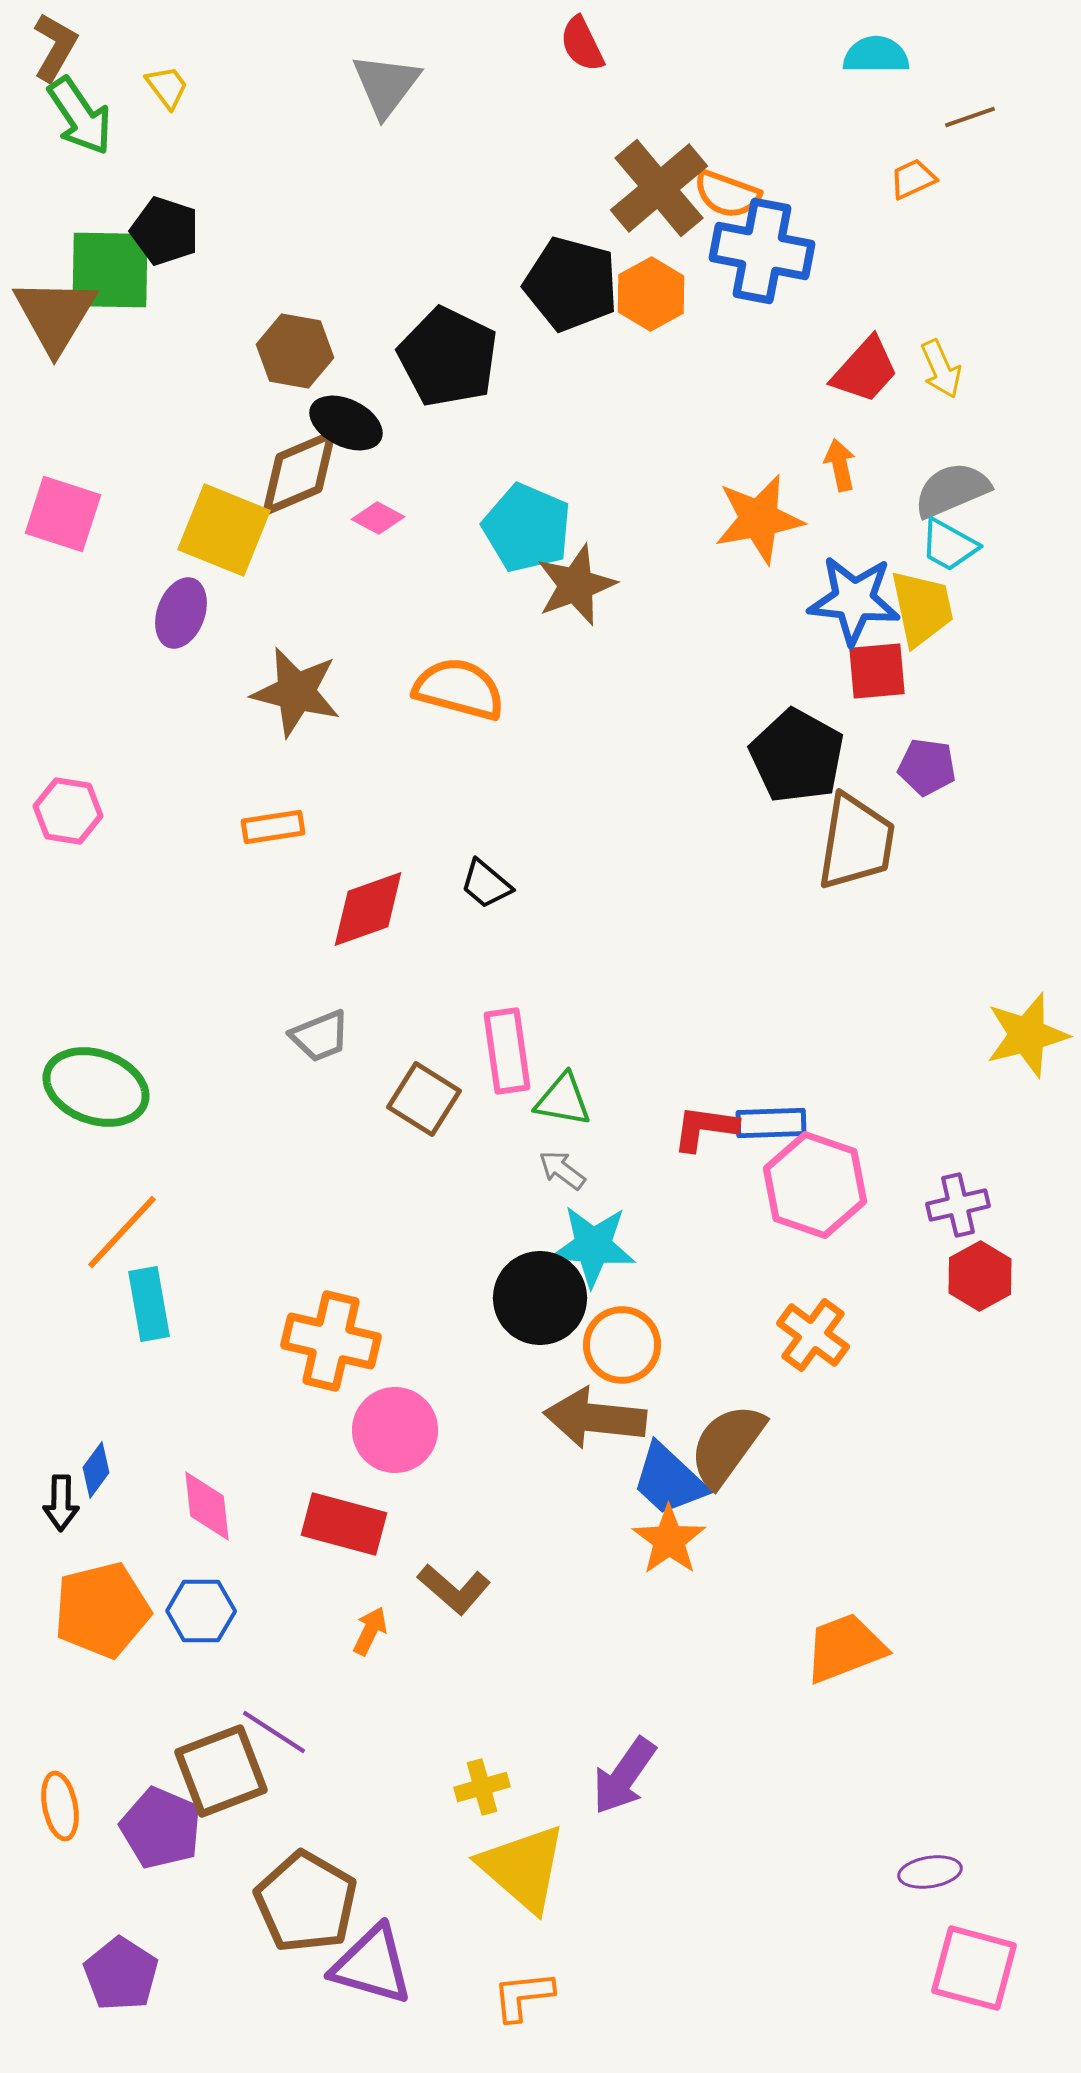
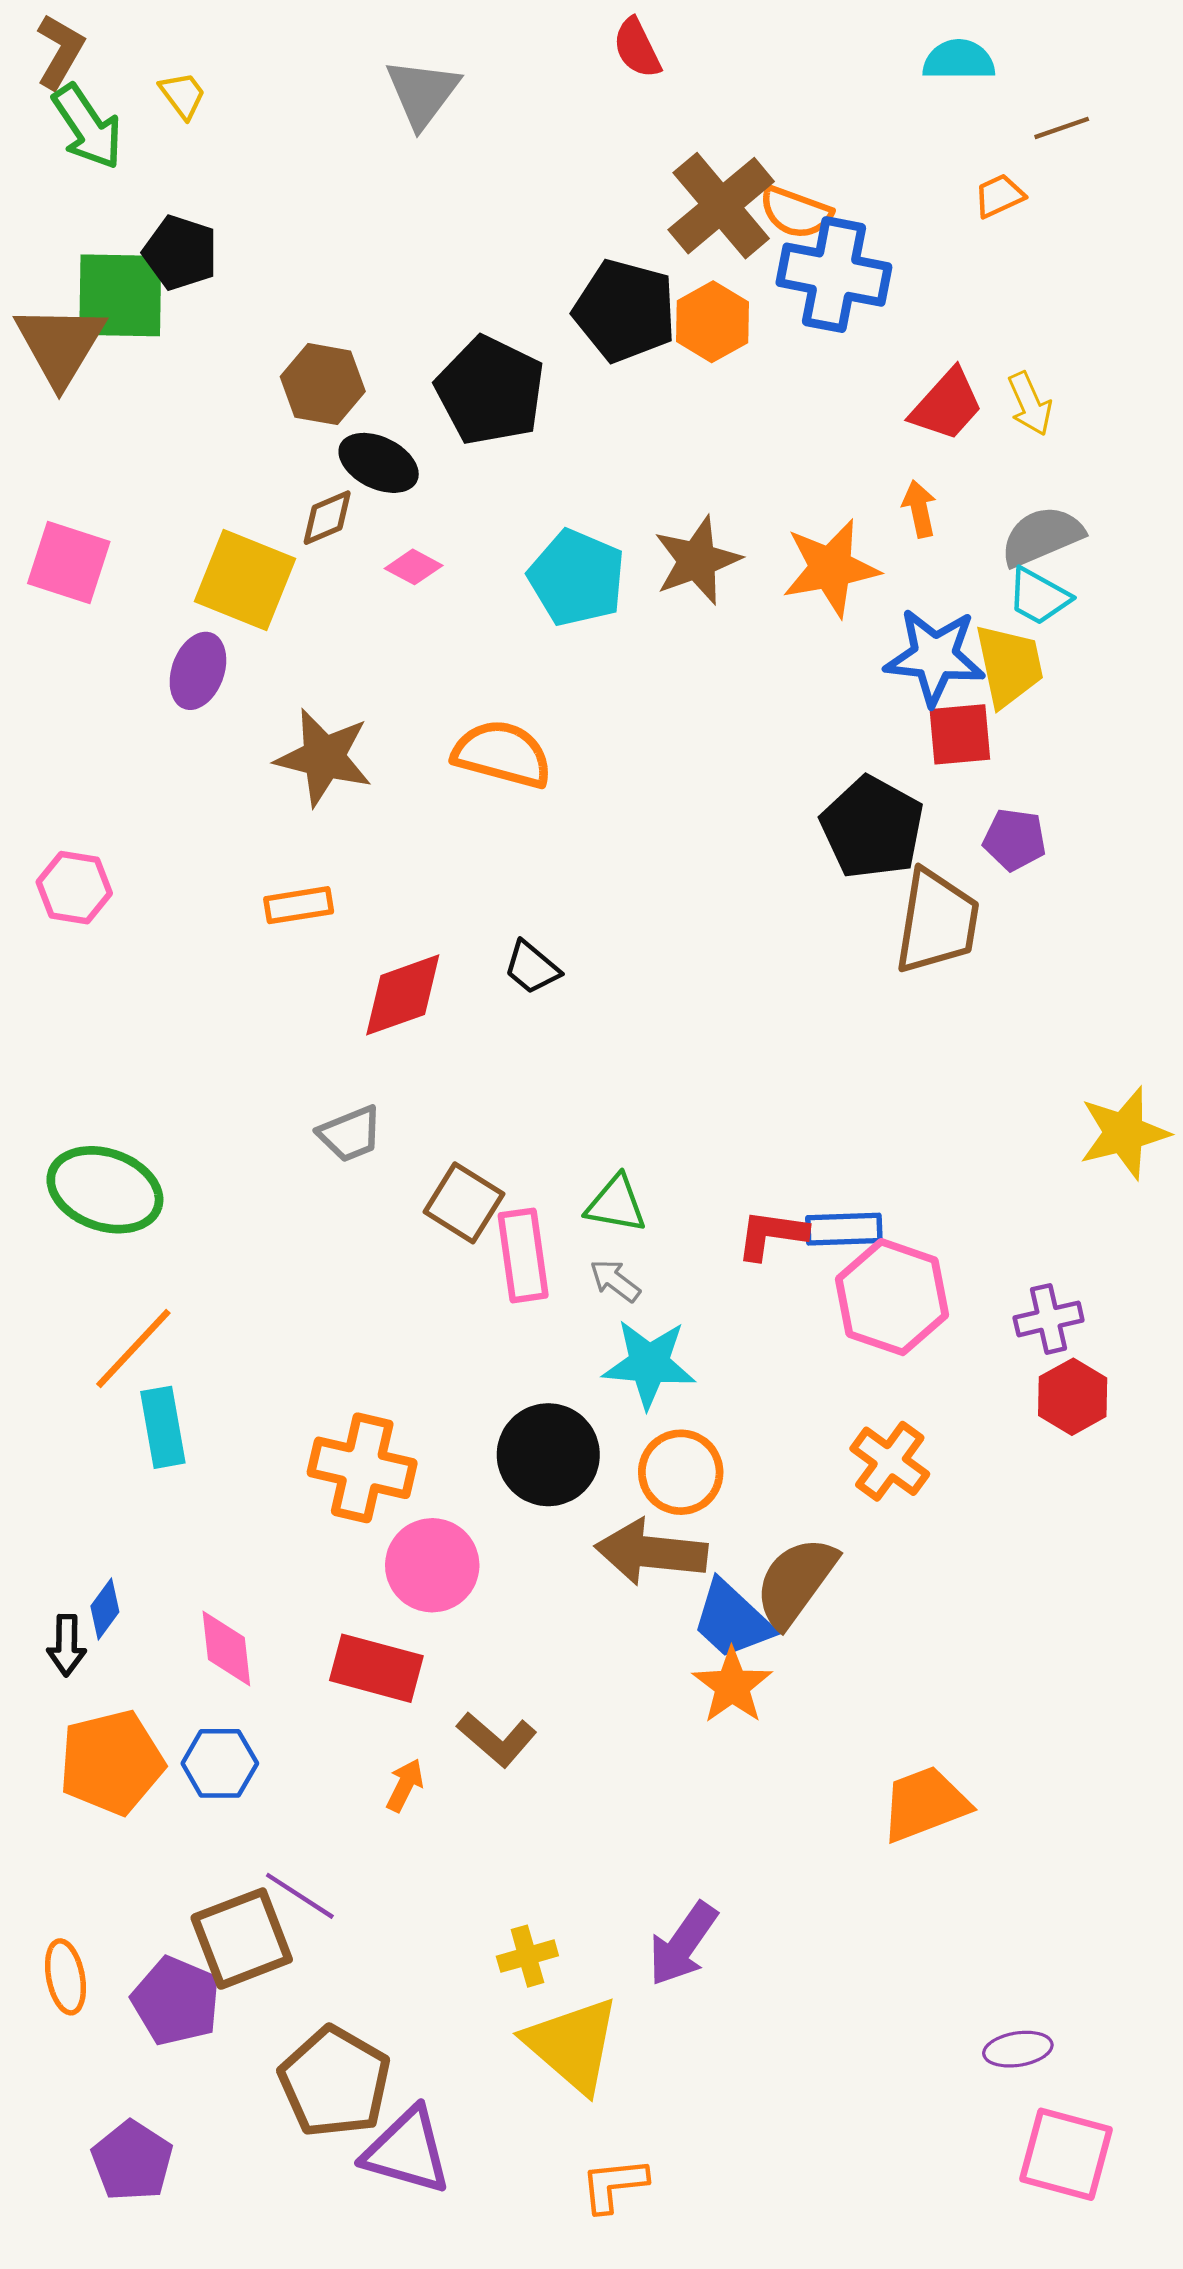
brown diamond: (299, 473) -> (327, 518), size x0.6
brown star: (576, 585) -> (697, 560), moved
pink rectangle: (507, 1051) -> (523, 1255), moved
black circle: (540, 1298) -> (548, 1455), moved
orange L-shape: (523, 1996) -> (614, 2185), moved

